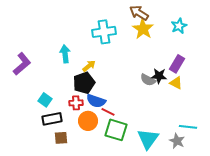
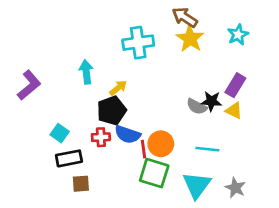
red line: (108, 112) -> (143, 149), turned 56
orange circle: (88, 121) -> (161, 144), moved
cyan line: (188, 127) -> (207, 149), moved

